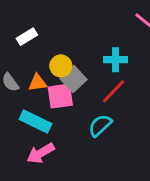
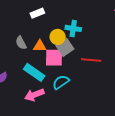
cyan cross: (115, 60) -> (73, 28), moved
red line: (114, 91) -> (91, 60), turned 42
cyan semicircle: (100, 125) -> (61, 82), moved

